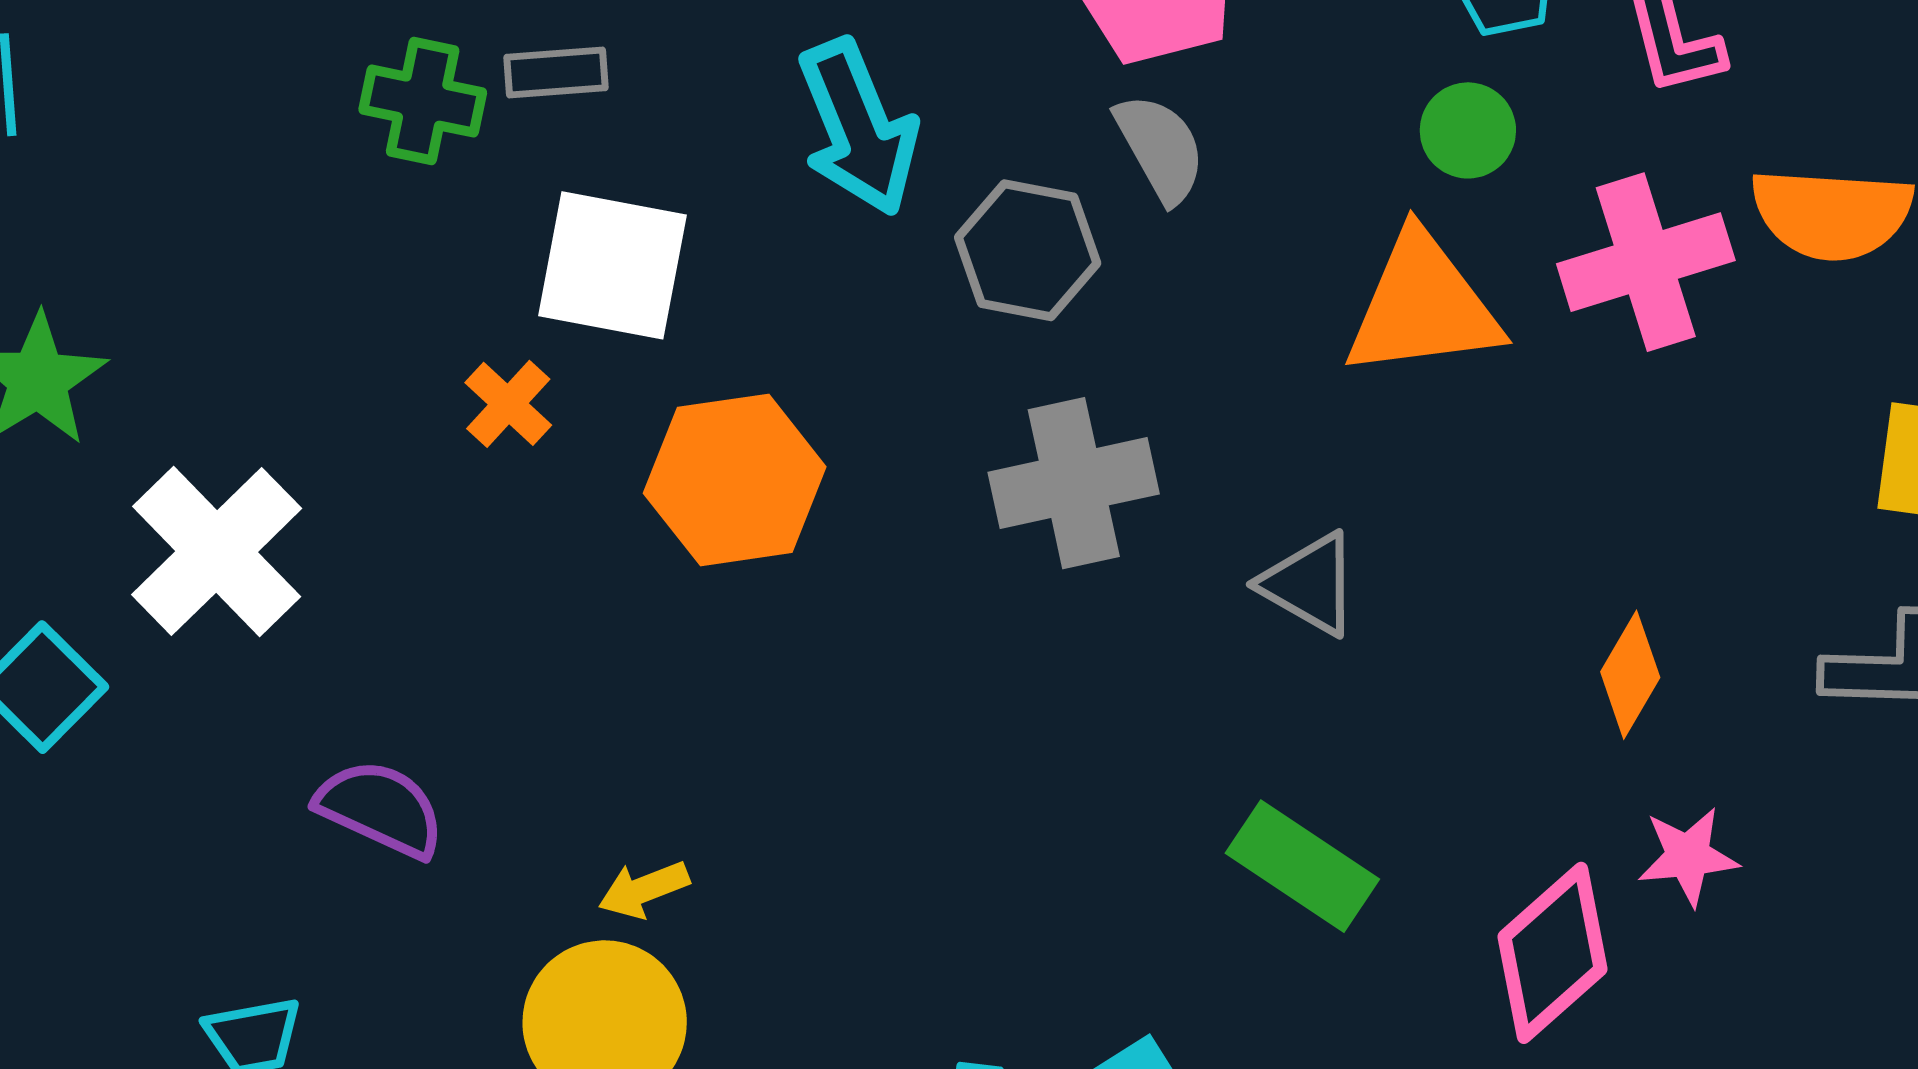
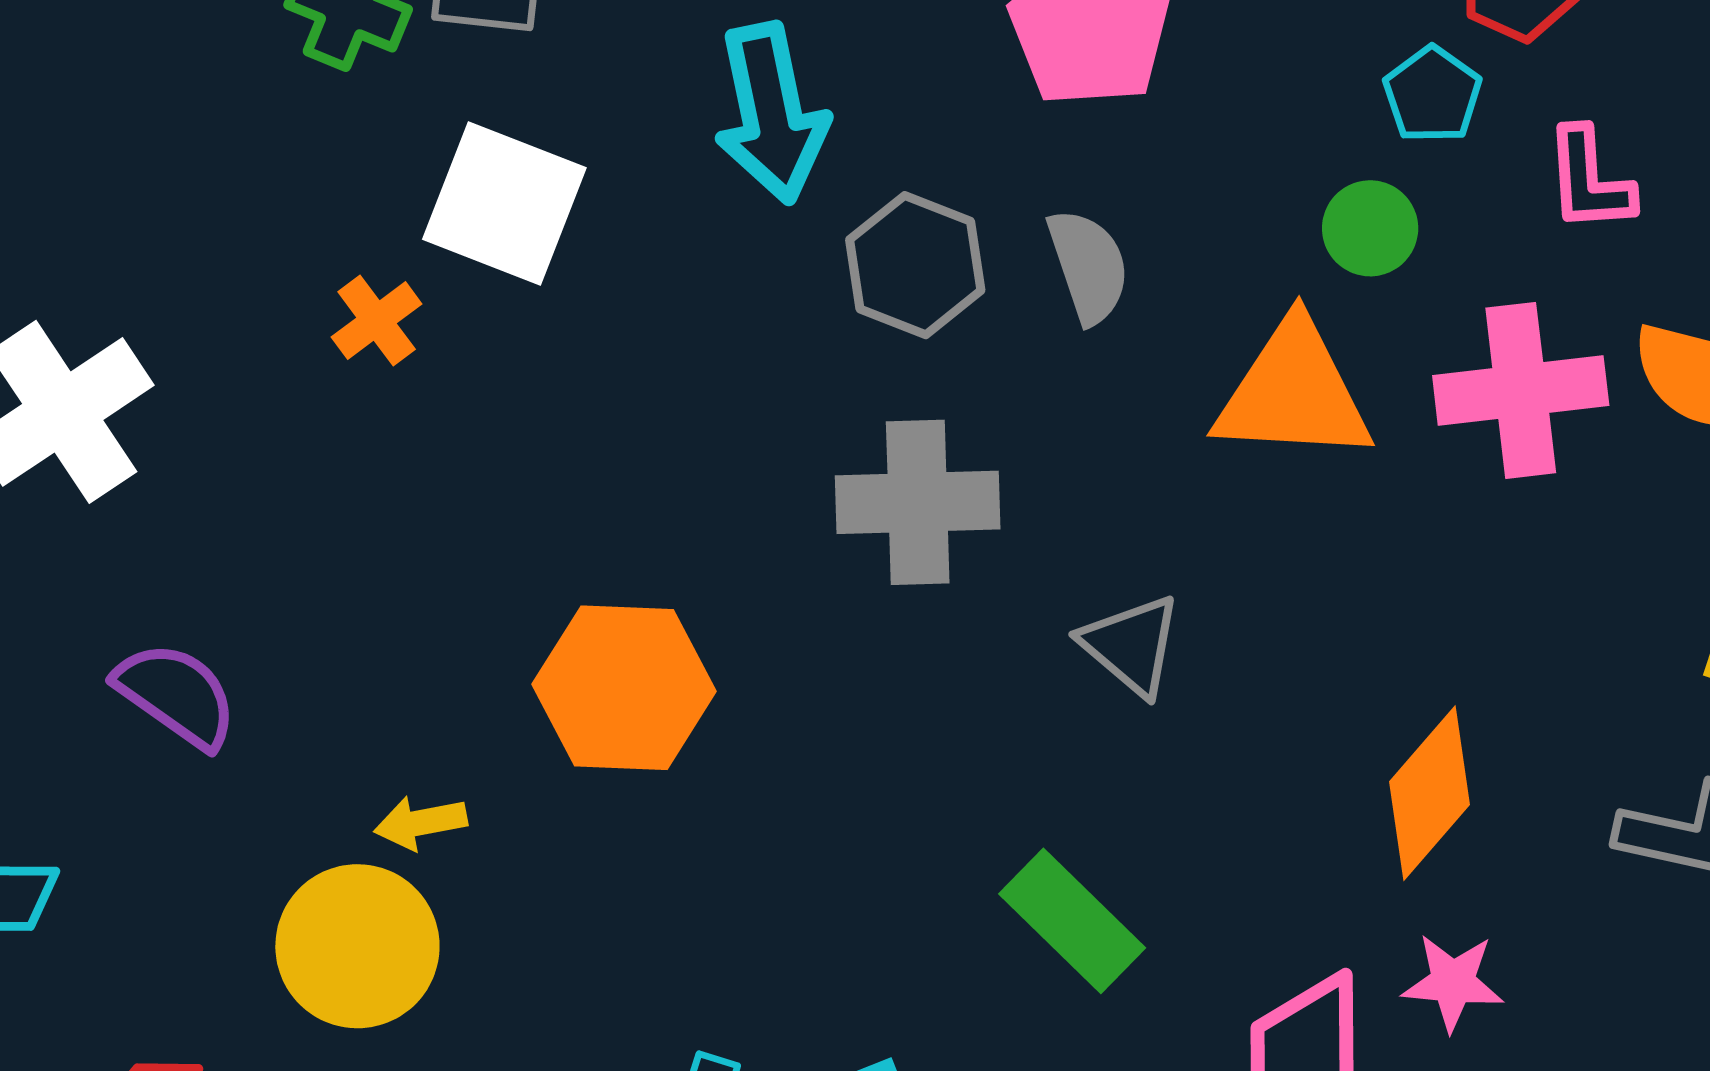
gray semicircle: (1160, 148) -> (1088, 266), moved
orange hexagon: (735, 480) -> (624, 688), moved
orange diamond: (1630, 675) -> (1429, 793), size x1.4

